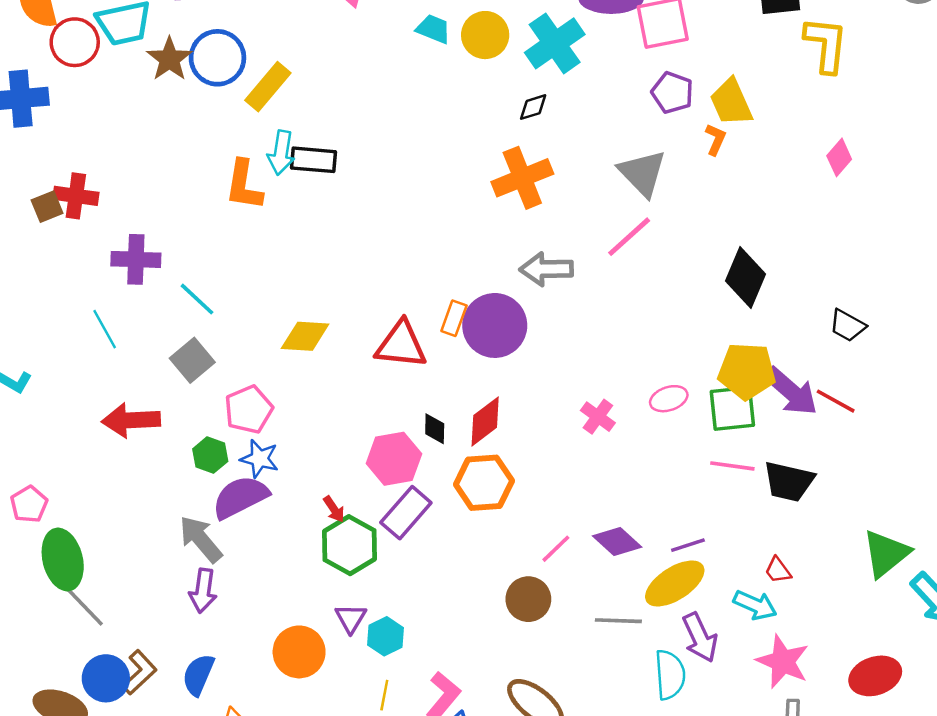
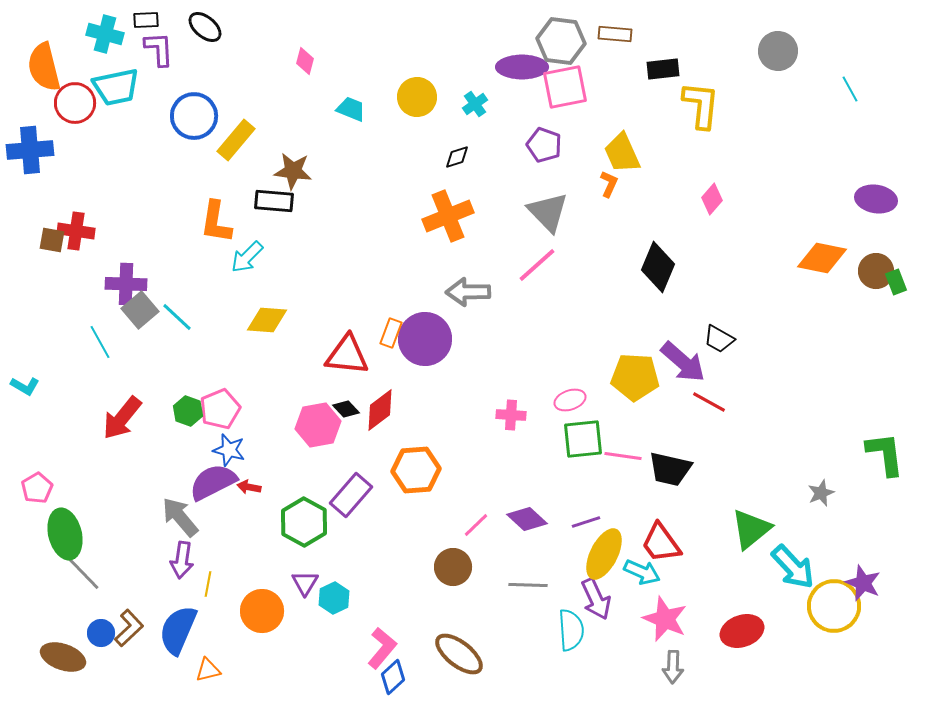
cyan trapezoid: (434, 29) -> (351, 109), moved
cyan cross: (555, 43) -> (475, 104), size x0.5
brown star: (169, 59) -> (293, 171), moved, turned -30
purple pentagon: (672, 93) -> (544, 145), moved
cyan arrow: (281, 153) -> (247, 257), moved, turned 36
brown square: (47, 207) -> (52, 240), turned 32
black diamond: (746, 277) -> (658, 267), moved
yellow diamond: (305, 336) -> (267, 320), moved
gray square: (192, 360) -> (140, 310), moved
purple arrow: (791, 391) -> (683, 362), moved
green square: (732, 408) -> (583, 439), moved
pink cross: (598, 417) -> (511, 415), turned -32
red arrow: (131, 420) -> (122, 418), turned -48
red diamond: (485, 421) -> (380, 410), moved
black diamond: (435, 429) -> (346, 409), moved, turned -44
green hexagon: (210, 455) -> (188, 411), moved
pink hexagon: (394, 459) -> (318, 425), moved
red arrow: (334, 509) -> (249, 487), moved, turned 135
red trapezoid: (778, 570) -> (661, 543), size x1.8
yellow ellipse: (675, 584) -> (604, 554), moved, turned -30
blue semicircle: (198, 675) -> (178, 630), size x1.4
blue circle: (106, 678) -> (101, 633), size x0.7
yellow line: (384, 695) -> (208, 584), moved

